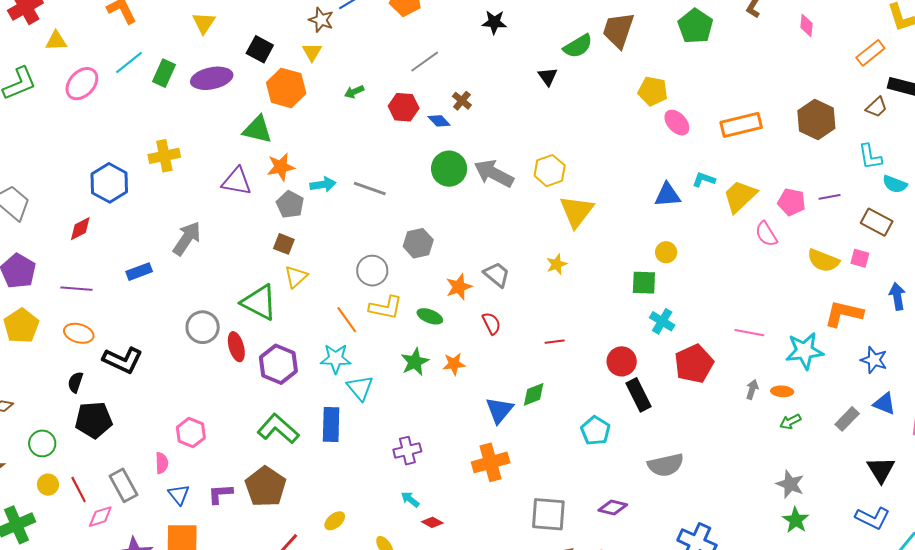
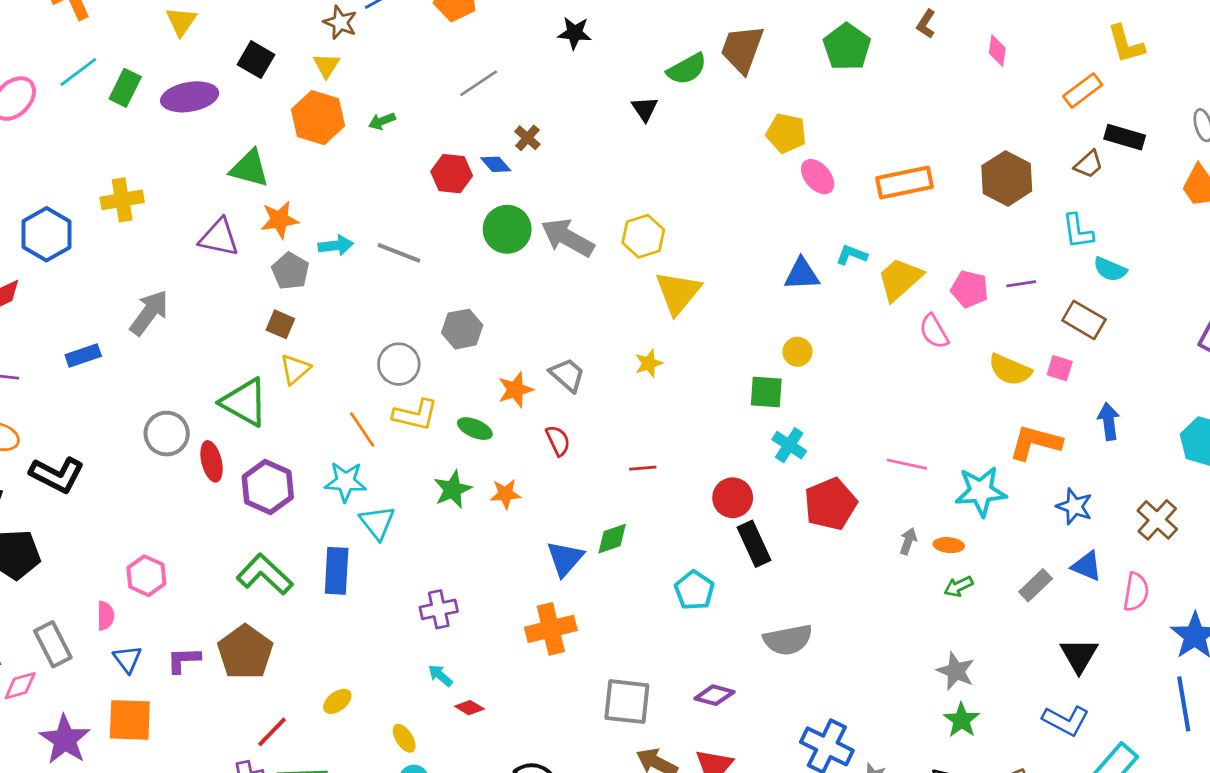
orange hexagon: (286, 88) -> (318, 118), moved
red hexagon: (404, 107) -> (452, 174), moved

